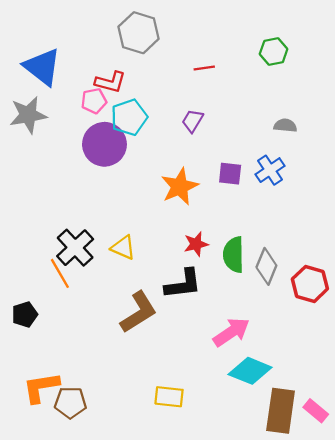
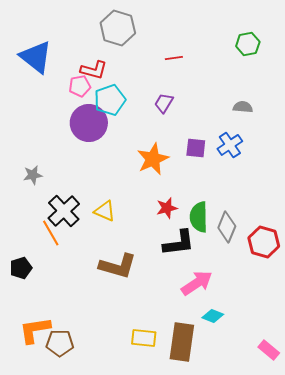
green hexagon: (274, 52) -> (248, 44), moved
gray star: (28, 115) -> (33, 175), moved, size x0.6
black L-shape: (183, 284) -> (179, 243), moved
brown L-shape: (139, 312) -> (118, 266), turned 48
cyan diamond: (250, 371) -> (213, 316), size x0.6
brown rectangle: (281, 411) -> (182, 342), moved

